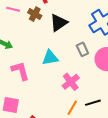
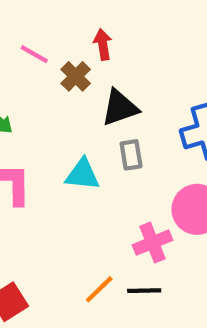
gray rectangle: (82, 49) -> (131, 155), moved
pink cross: (71, 82) -> (152, 243), moved

